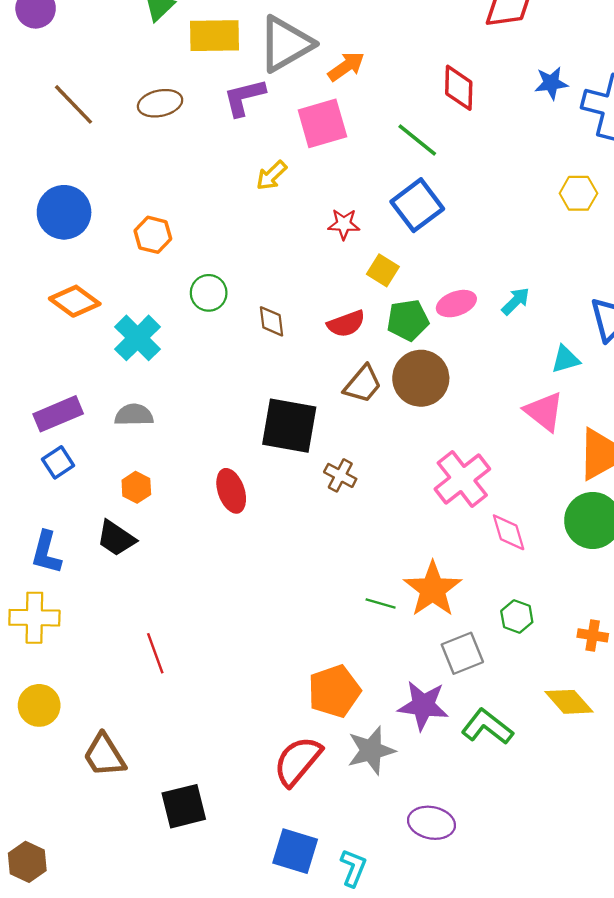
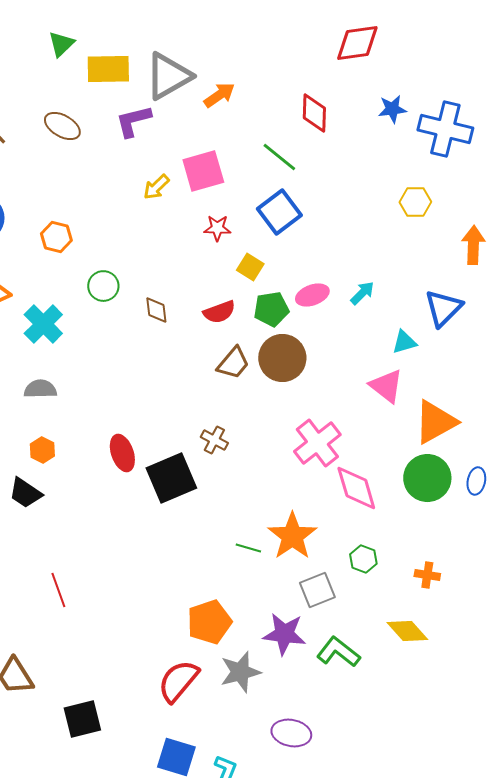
brown ellipse: (160, 103) -> (62, 126), turned 42
pink square: (322, 123) -> (203, 171), moved
black square: (289, 426) -> (171, 478), moved, turned -33
pink diamond: (509, 532) -> (356, 488), size x1.4

